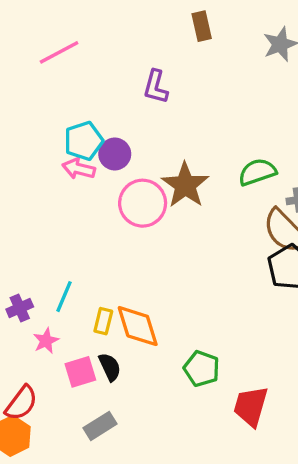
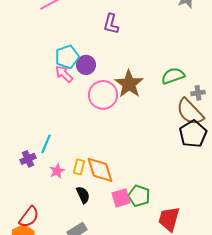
pink arrow: (79, 169) -> (64, 74), turned 30
cyan line: (64, 297) -> (46, 144), moved
pink star: (46, 341) -> (57, 171), moved
pink square: (80, 372) -> (121, 198), moved

